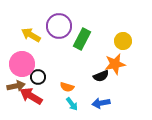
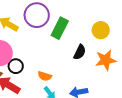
orange star: (115, 64) -> (106, 60), moved
black semicircle: (101, 76) -> (80, 52), moved, turned -42

